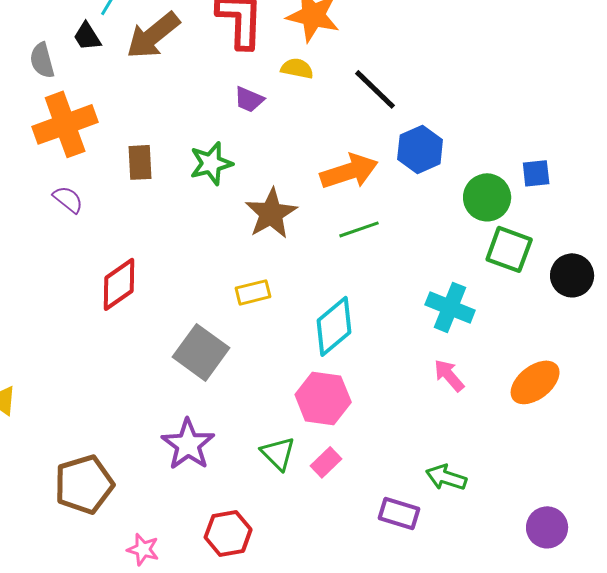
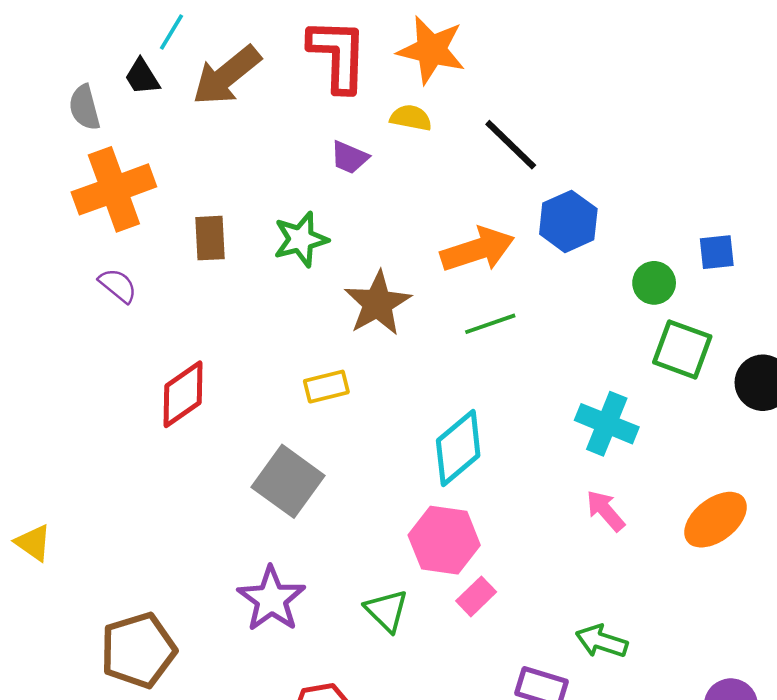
green circle: (487, 197) -> (654, 283), size x0.7
yellow rectangle: (253, 292) -> (326, 387), moved
pink rectangle: (326, 462) -> (476, 596), moved

